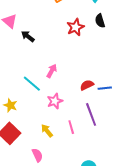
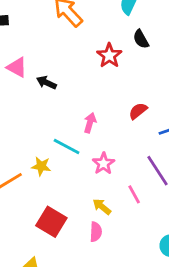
red semicircle: (87, 85) -> (138, 111), moved
yellow star: (10, 105) -> (41, 166), moved
pink semicircle: (37, 155) -> (96, 232), moved, turned 40

